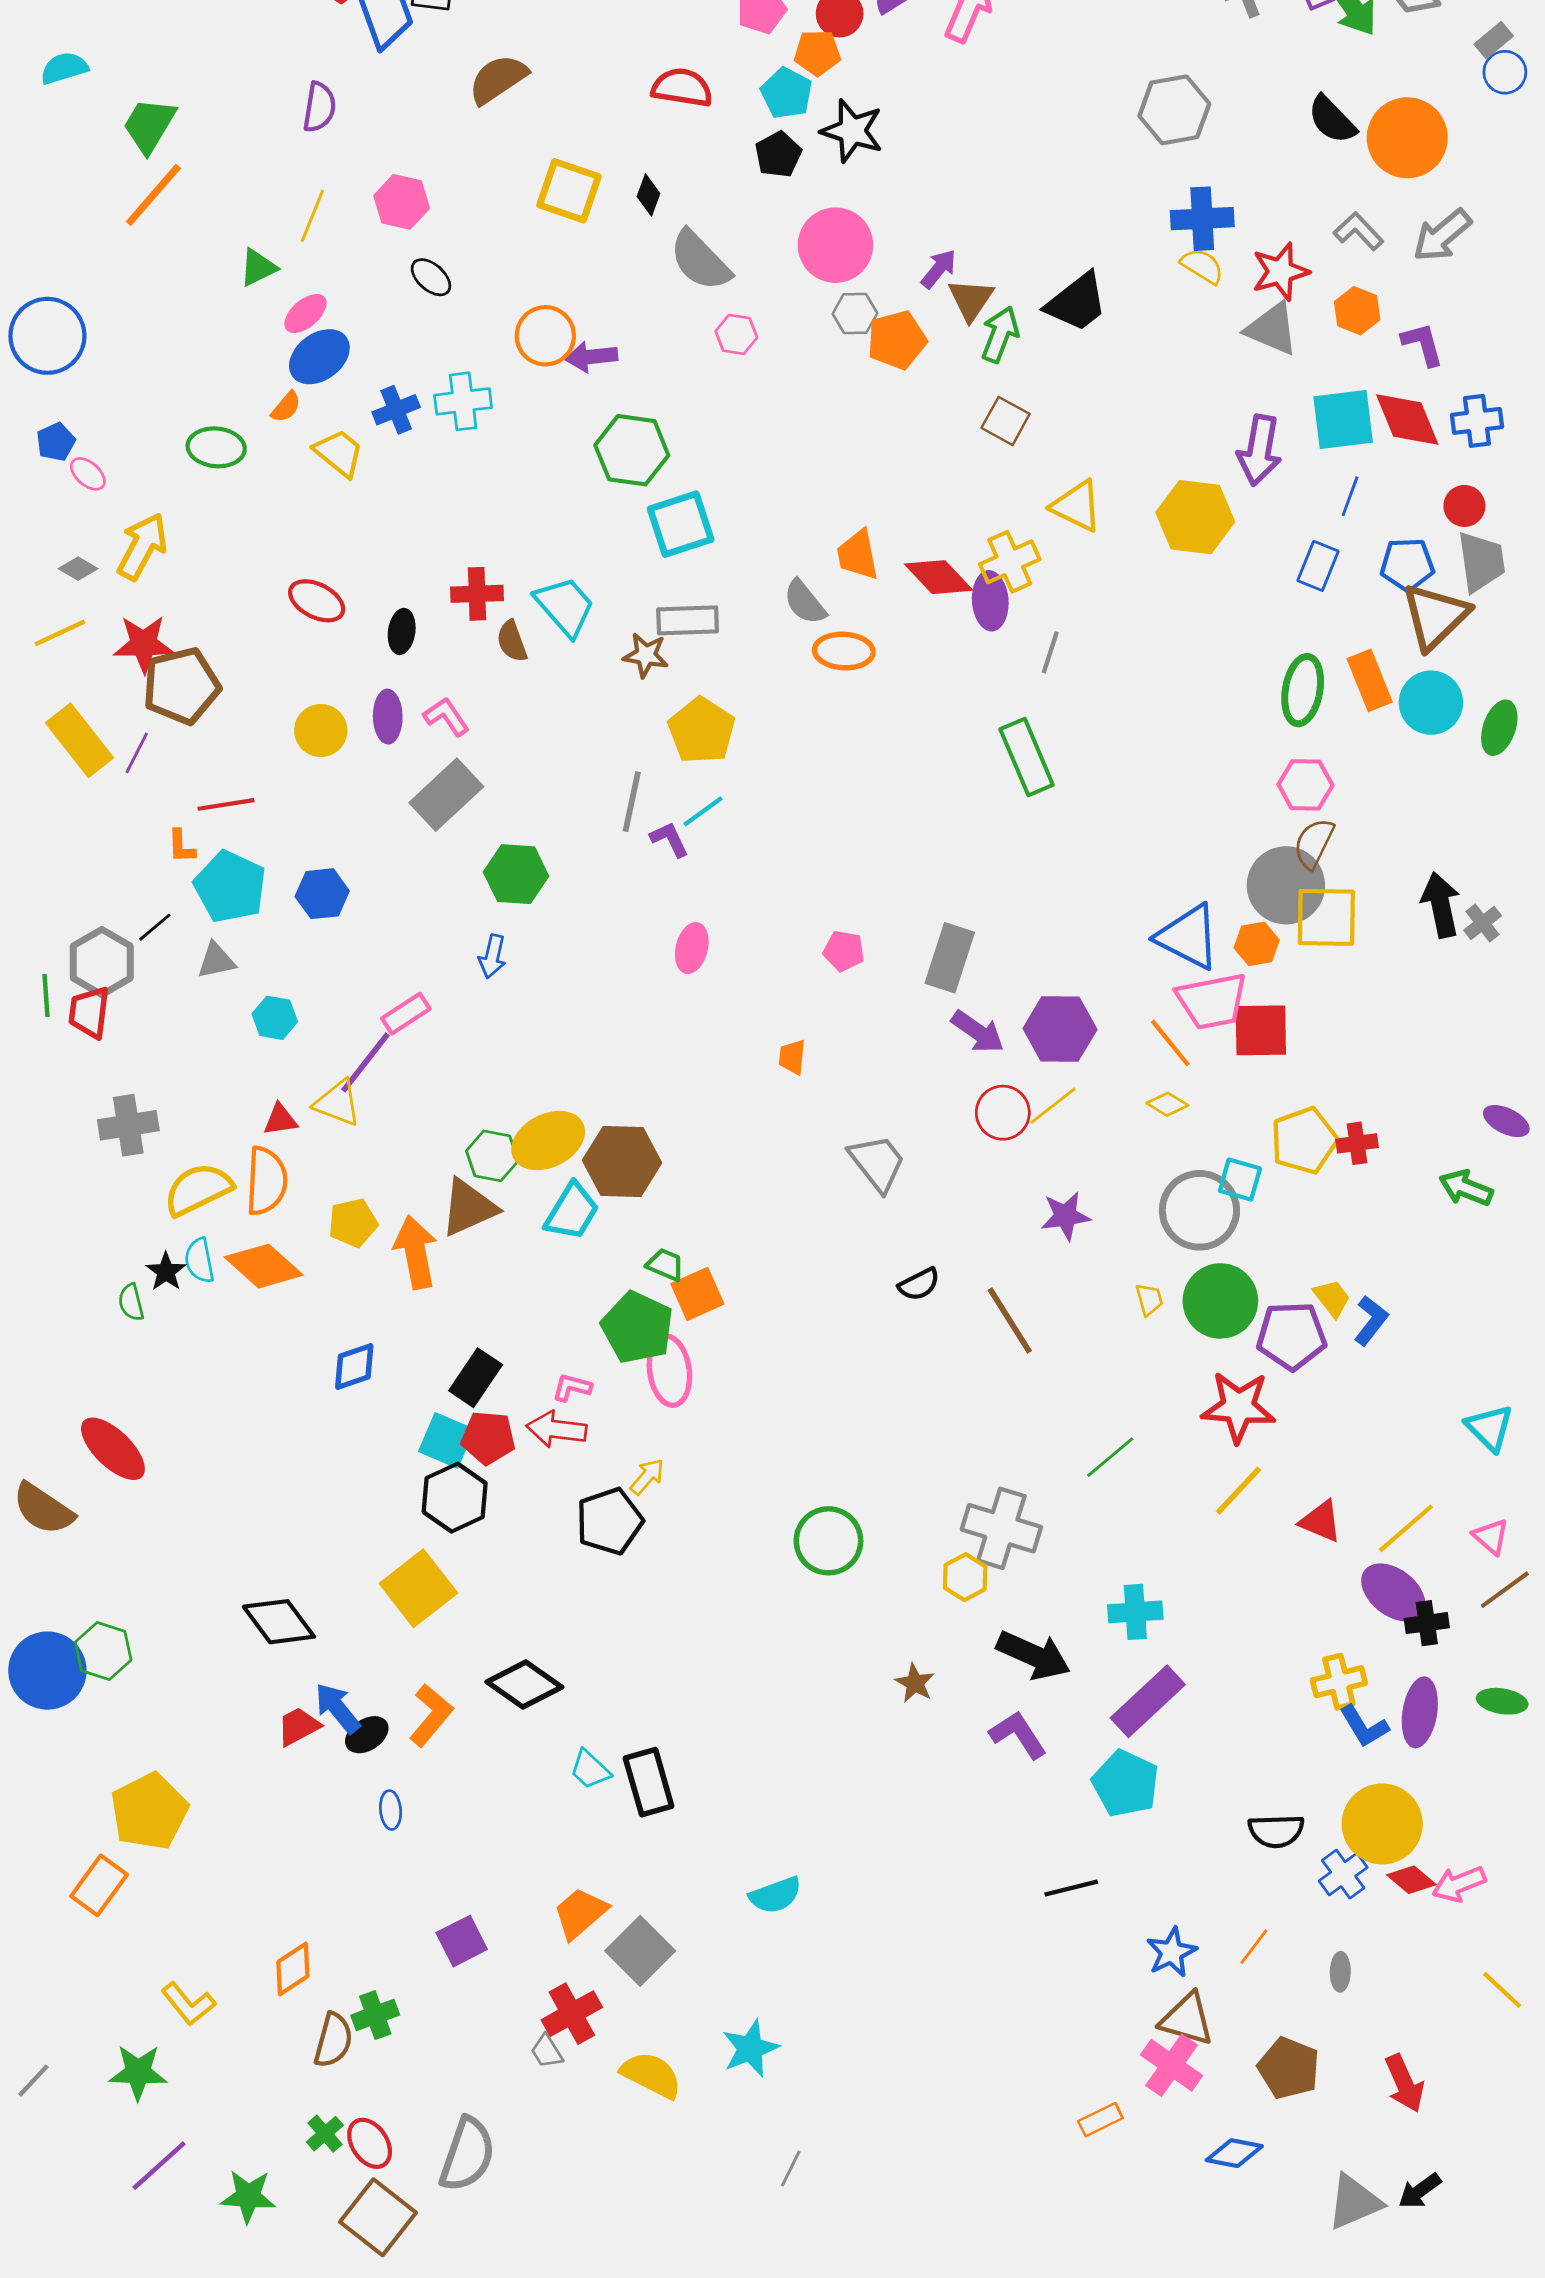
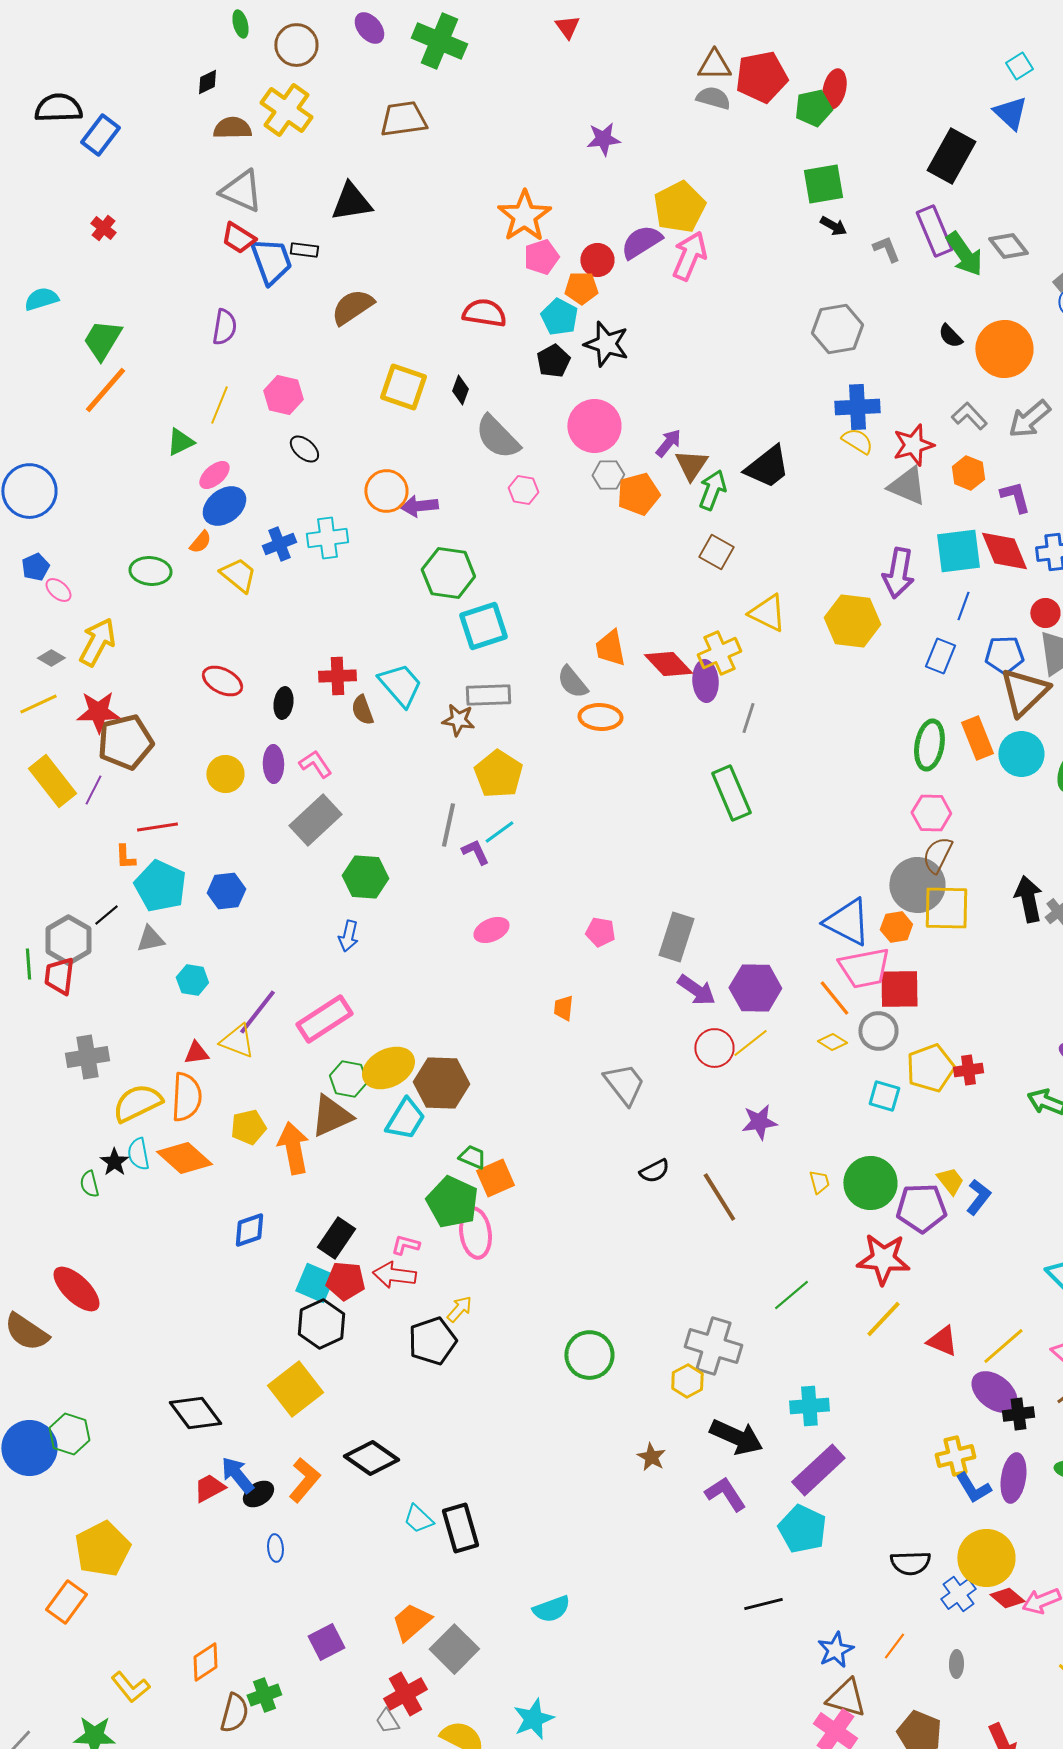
black semicircle: (1332, 120) -> (950, 336), size x0.7
pink ellipse: (692, 948) -> (491, 930), turned 52
pink rectangle: (406, 1014) -> (324, 1019), moved, size x1.6
gray circle: (1199, 1210) -> (878, 1031), moved, size x0.7

